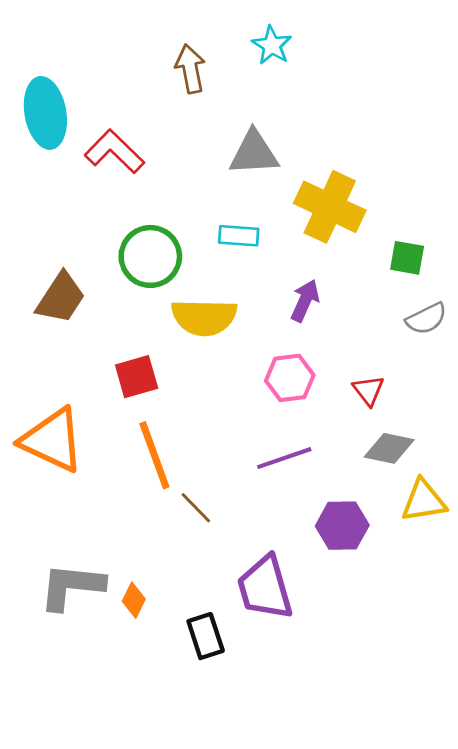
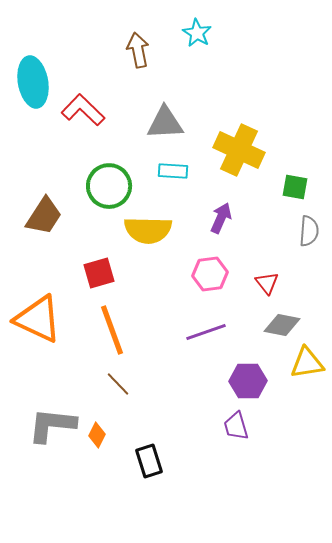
gray triangle: (254, 153) -> (165, 123), moved
gray semicircle: (426, 319) -> (309, 231), turned -60
brown line: (196, 508) -> (118, 384), moved
purple trapezoid: (265, 588) -> (236, 426), moved, size x0.6

